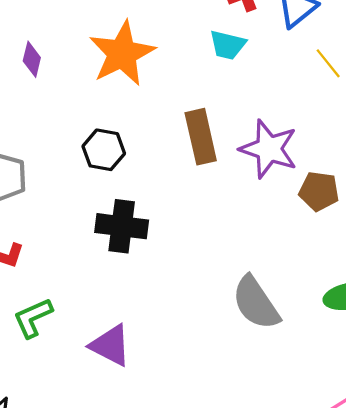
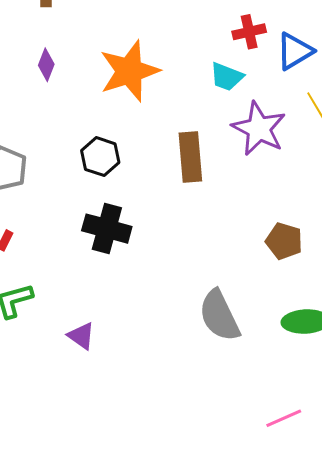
purple star: (269, 149) -> (259, 129), moved
brown pentagon: (319, 191) -> (284, 241), moved
purple triangle: (110, 345) -> (81, 336), size x0.7

